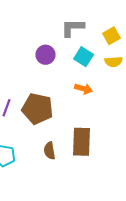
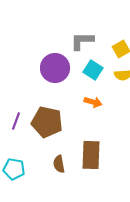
purple circle: (46, 55) -> (55, 68), size x1.5

